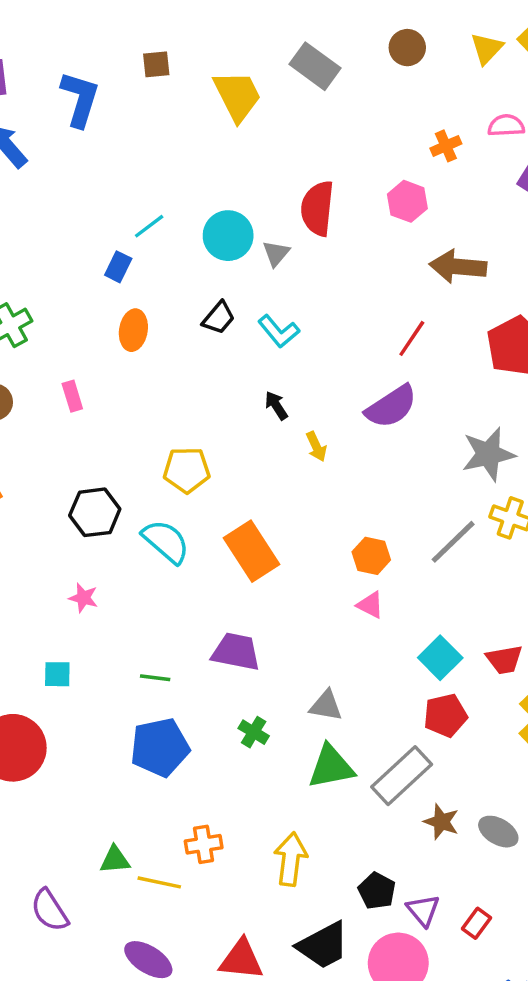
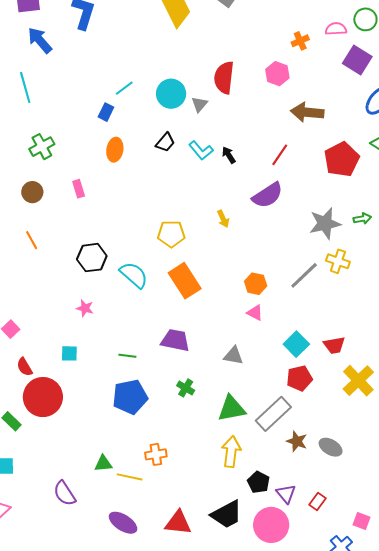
black arrow: (276, 405) -> (229, 155), moved
yellow pentagon: (187, 470) -> (171, 234), moved
gray triangle: (326, 706) -> (234, 356), moved
yellow arrow: (291, 859) -> (231, 452), moved

